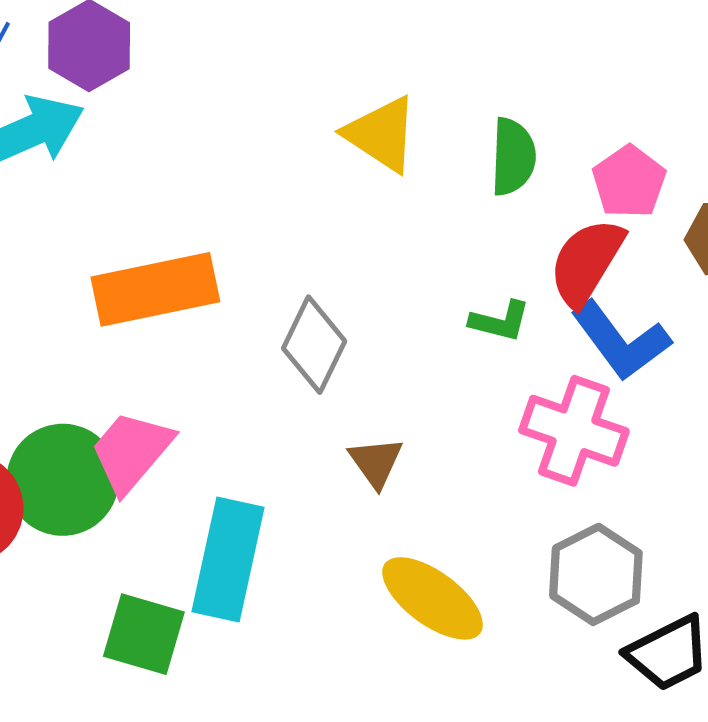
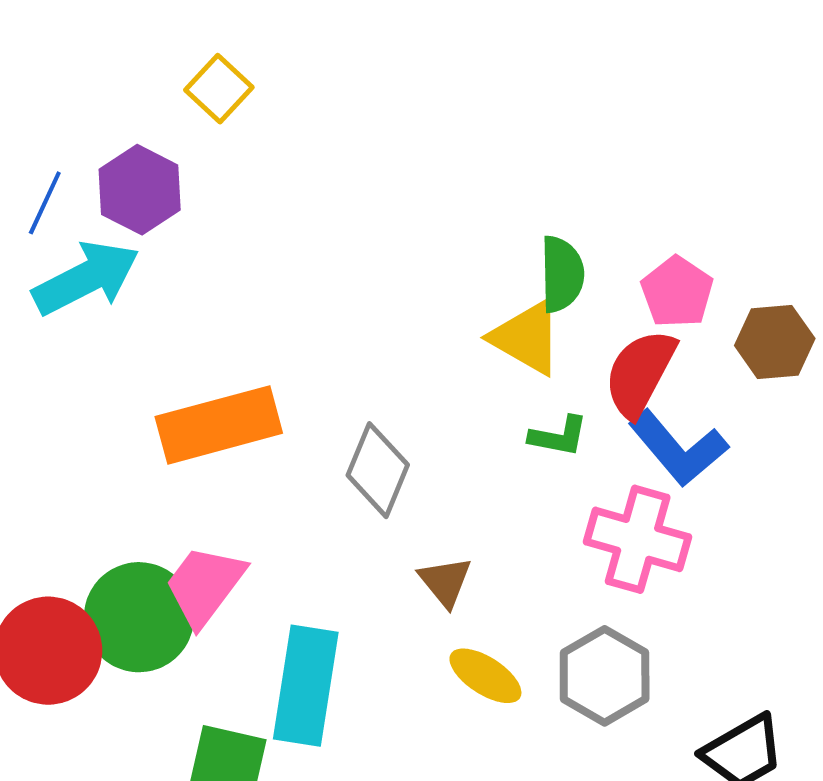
yellow triangle: (381, 134) -> (527, 337), moved
gray hexagon: (596, 574) -> (605, 676), moved
yellow ellipse: (433, 598) -> (485, 676), moved, size x0.7

